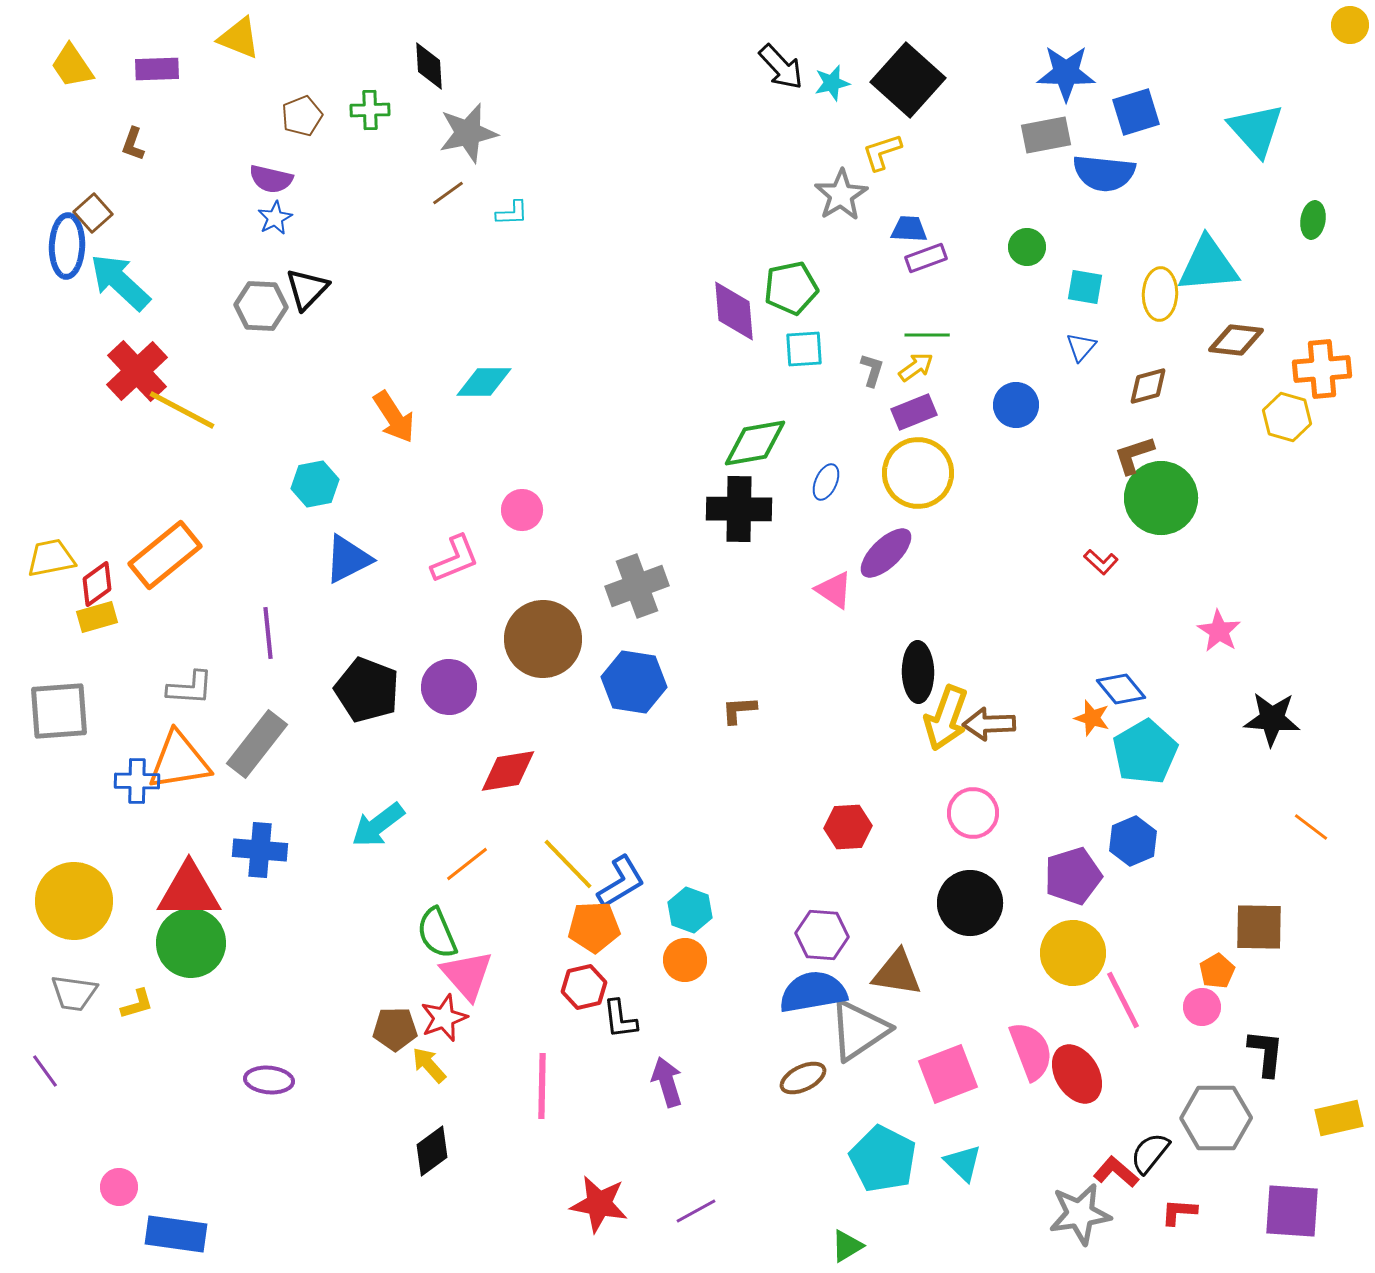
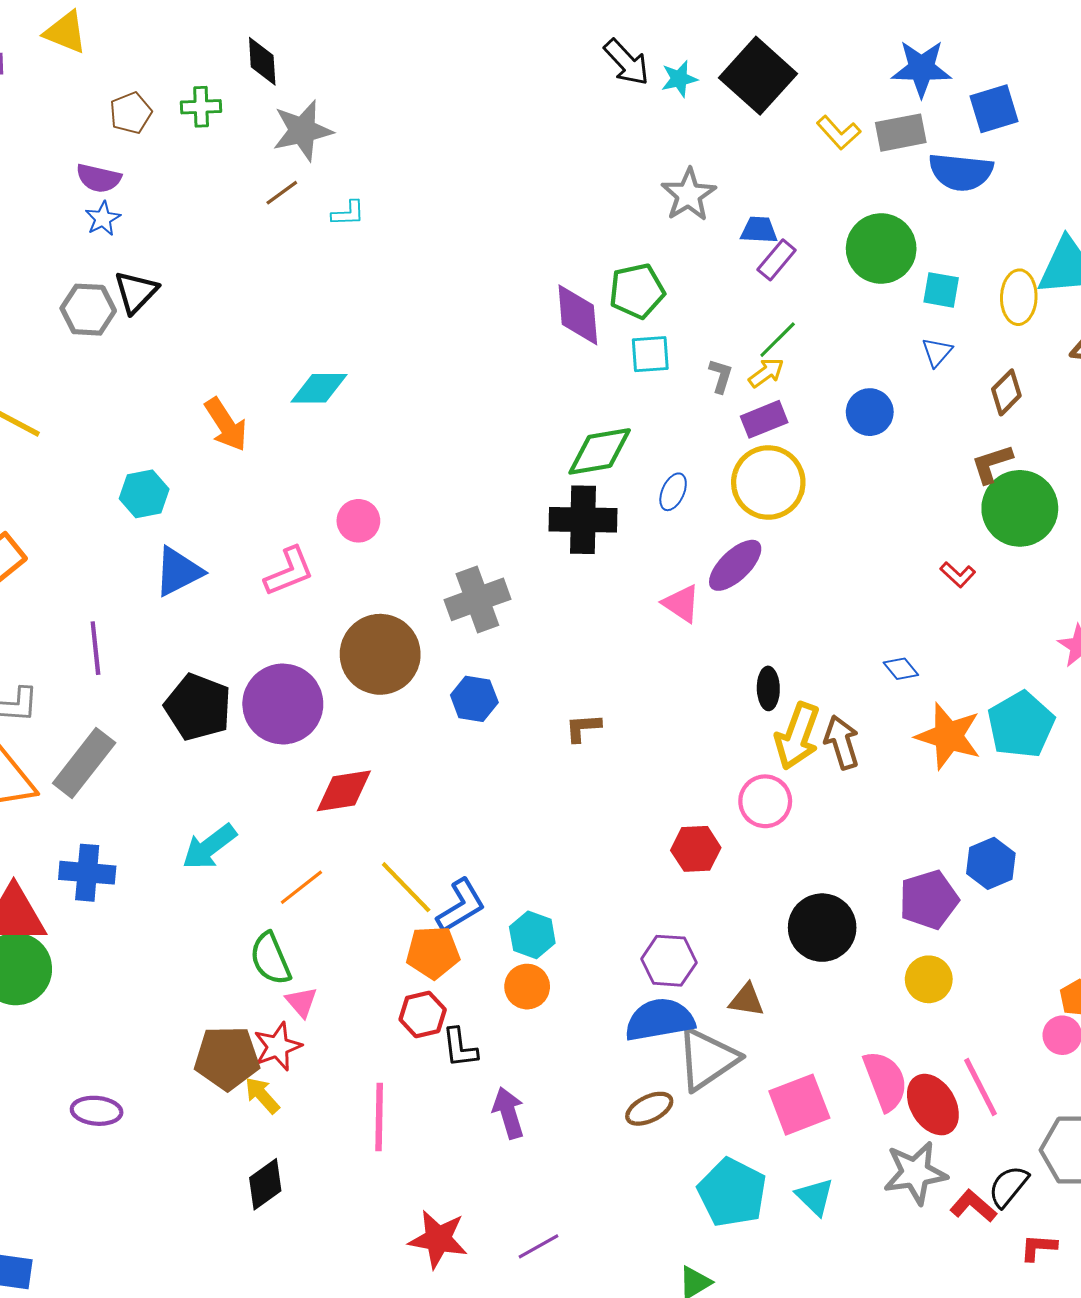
yellow L-shape: (882, 152) -> (839, 133), moved, turned -114
green circle: (1027, 247) -> (881, 249), size x1.8
purple rectangle: (926, 258) -> (777, 260), turned -30
green line: (927, 335) -> (778, 340), turned -45
brown diamond: (1148, 386) -> (1006, 392), turned -30
black ellipse: (918, 672) -> (768, 688), size x0.7
blue hexagon: (634, 682) -> (474, 699), size x0.7
purple circle: (449, 687) -> (283, 704), size x1.4
blue diamond: (1121, 689) -> (901, 669), moved, size x0.7
orange star: (1092, 718) -> (948, 736), size x1.8
brown arrow: (989, 724) -> (842, 742), turned 75
cyan pentagon: (1145, 752) -> (1021, 725), moved
pink circle: (973, 813) -> (765, 801), moved
yellow circle: (1073, 953) -> (929, 979), size x0.7
brown triangle: (897, 973) -> (747, 1000), size x0.7
pink triangle: (467, 975) -> (301, 1002), size x0.6
pink line: (1123, 1000) -> (980, 1087), moved
brown pentagon: (395, 1029) -> (227, 1058), size x1.4
gray star: (1080, 1214) -> (915, 1173), moved

